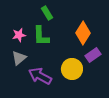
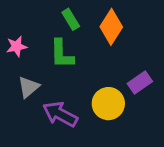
orange diamond: (83, 33) -> (111, 27), moved
pink star: (19, 35) -> (17, 46), moved

